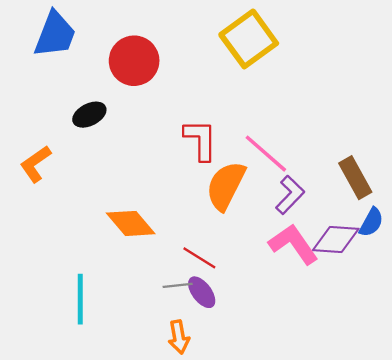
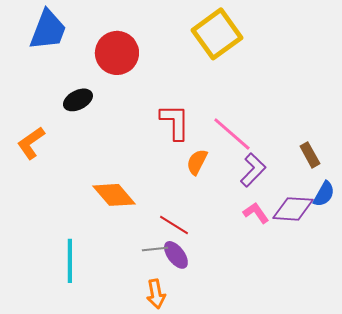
brown rectangle: (355, 178) -> (310, 155), size x0.7
orange semicircle: (226, 186) -> (197, 162), size x0.6
pink L-shape: (293, 244) -> (256, 213), size x0.6

